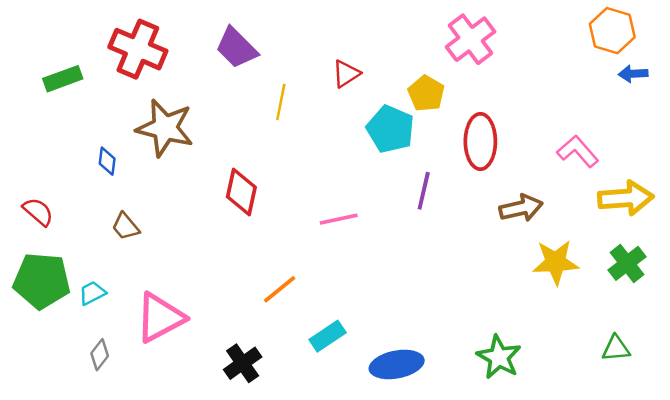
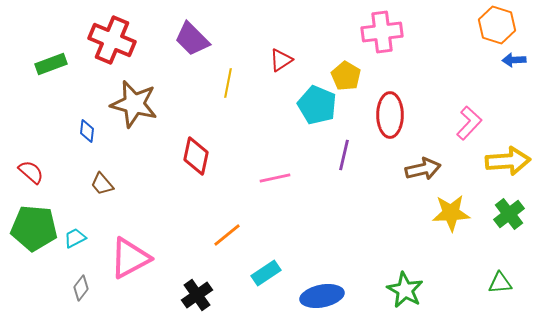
pink cross: (471, 39) -> (382, 32), turned 30
pink L-shape: (578, 151) -> (469, 123), turned 84

